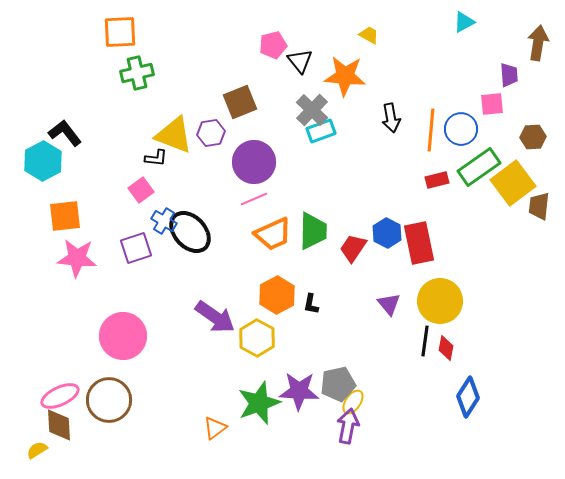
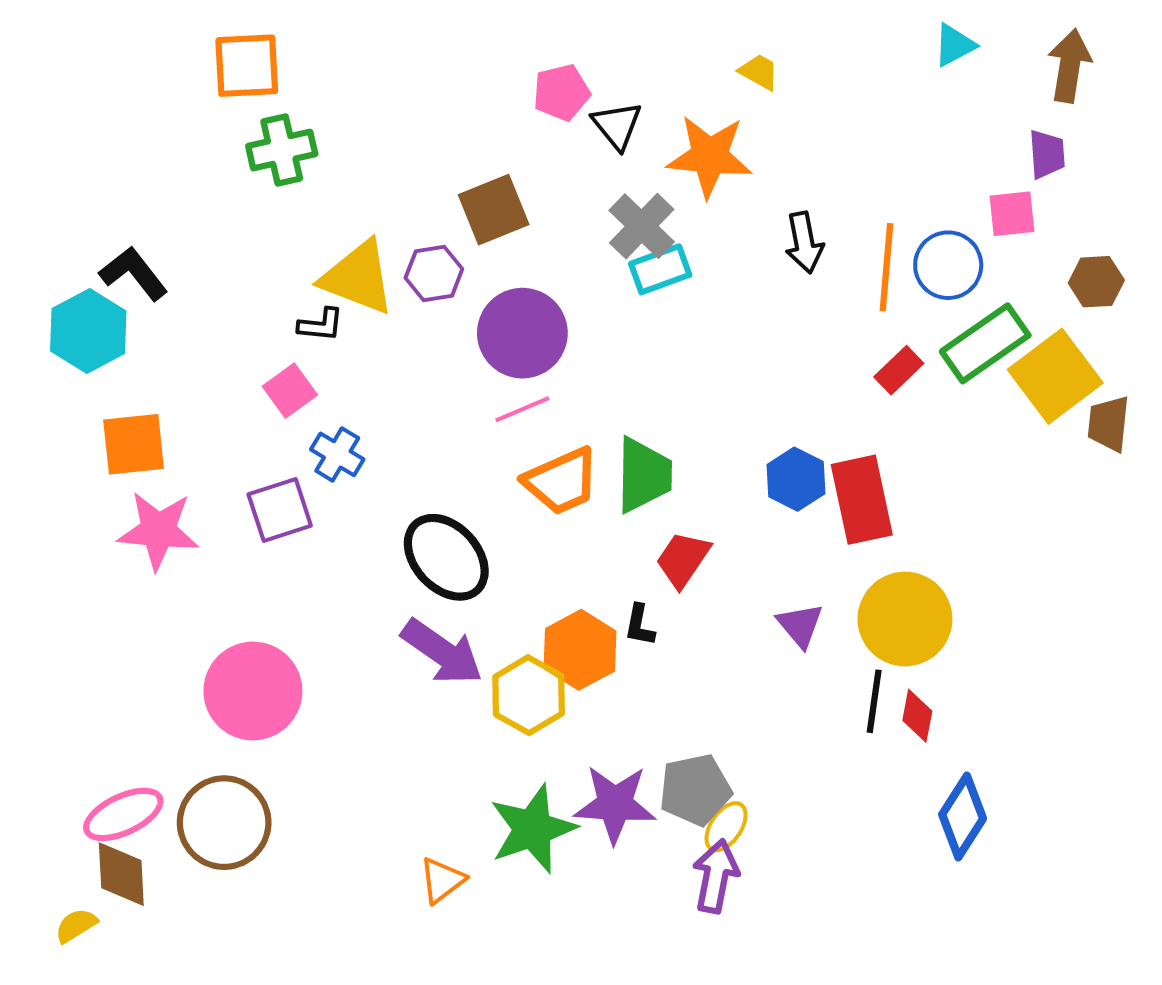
brown arrow: (538, 43) -> (1070, 66), moved
red rectangle: (437, 180) -> (899, 370), turned -30
black ellipse: (190, 232) -> (446, 557), moved
red trapezoid: (353, 248) -> (683, 559), moved
orange hexagon: (277, 295) -> (580, 650), moved

